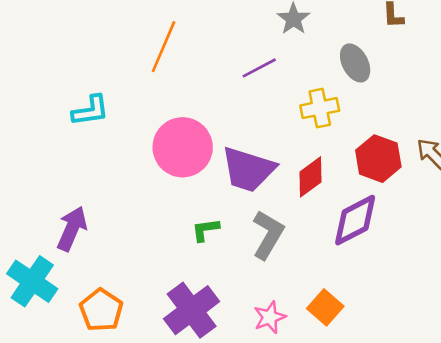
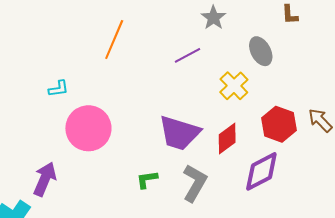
yellow cross: (320, 108) -> (234, 86), turned -32
cyan L-shape: (91, 111) -> (59, 89), size x0.7
pink circle: (183, 147) -> (88, 128), moved

